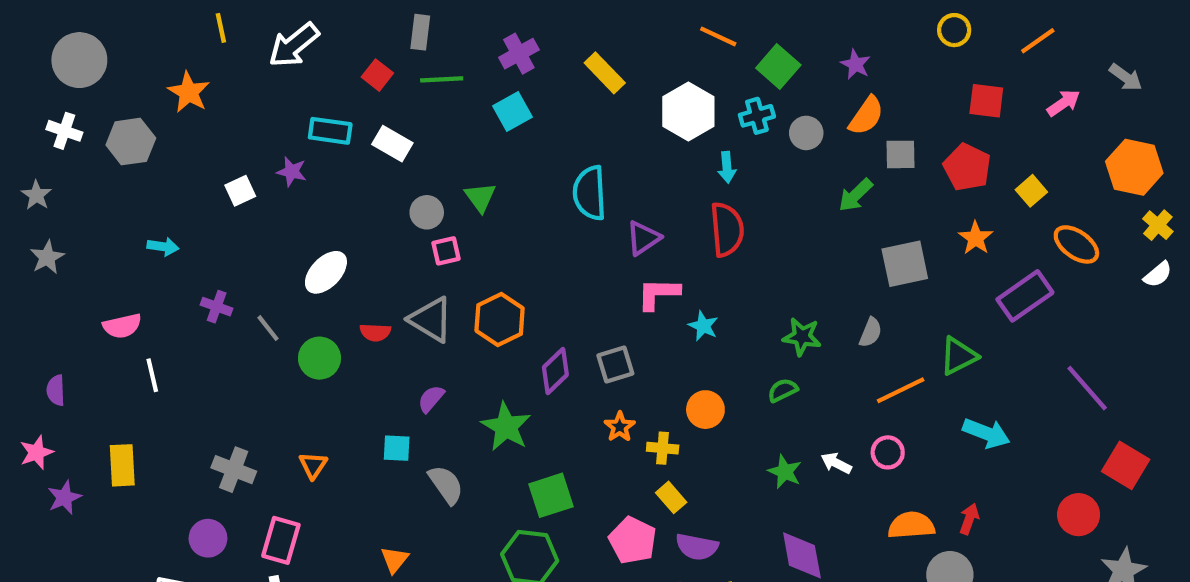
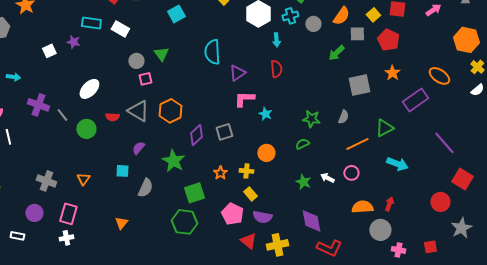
yellow square: (1031, 191) -> (373, 15), moved
red semicircle: (727, 229) -> (276, 69), size x0.7
purple cross: (217, 307) -> (38, 105), size x1.5
orange star: (620, 427) -> (220, 173), moved
gray semicircle: (446, 485) -> (145, 188), turned 60

